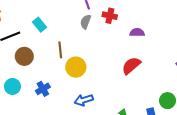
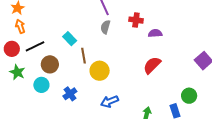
red cross: (110, 16) -> (136, 20), moved
cyan rectangle: (40, 25) -> (70, 39), moved
cyan circle: (12, 86) -> (41, 85), moved

